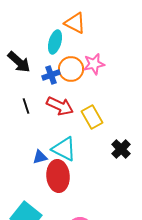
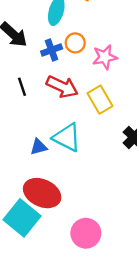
pink star: (94, 64) -> (105, 57), moved
orange circle: (71, 69) -> (75, 43), size x0.7
red ellipse: (58, 176) -> (42, 193), moved, turned -60

